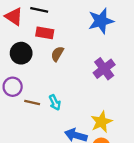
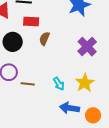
cyan arrow: (55, 102) -> (59, 84), moved
yellow star: (101, 122) -> (85, 83), moved

